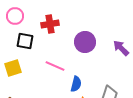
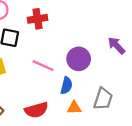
purple circle: (85, 42) -> (79, 59), moved

